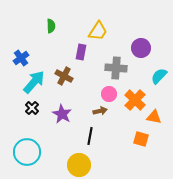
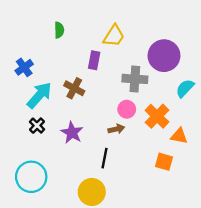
purple circle: (141, 48) -> (164, 56), size x1.4

